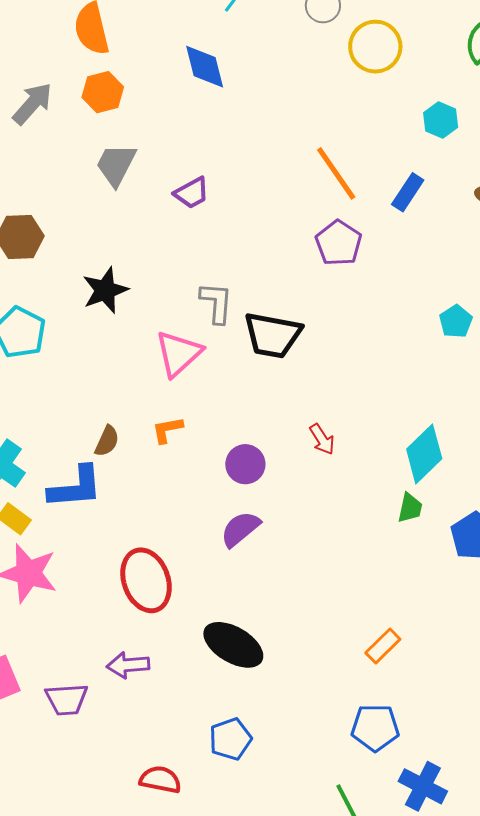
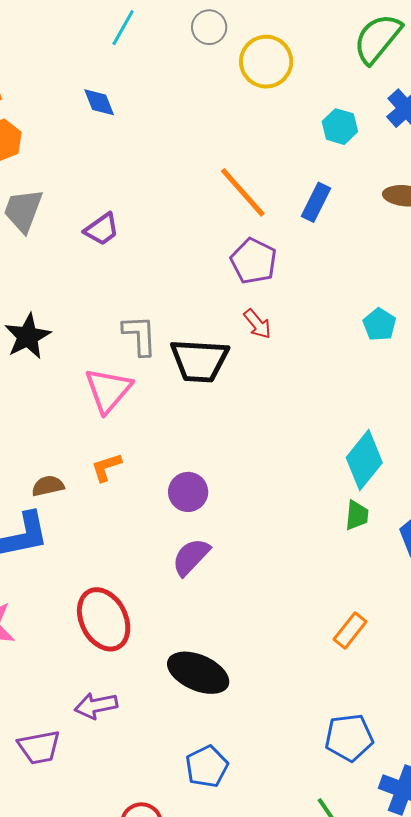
blue diamond: (205, 67) -> (99, 102), size x0.7
red arrow: (322, 439) -> (257, 324), moved
brown semicircle: (107, 441) -> (48, 486), turned -120
orange rectangle: (383, 646) -> (350, 630), moved

